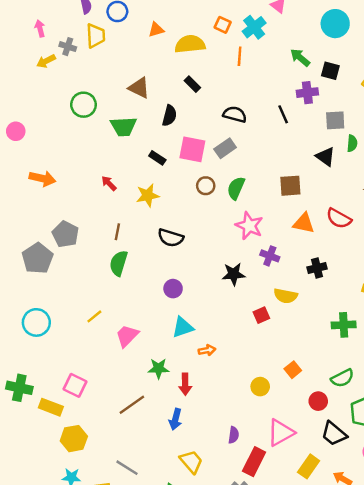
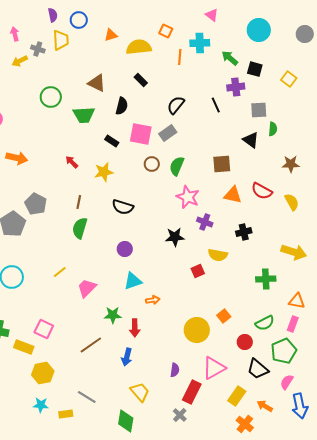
cyan cross: (254, 27) -> (200, 43), moved, turned 36
black semicircle: (235, 114) -> (176, 105), turned -66
yellow circle: (260, 387) -> (197, 330), size x1.6

